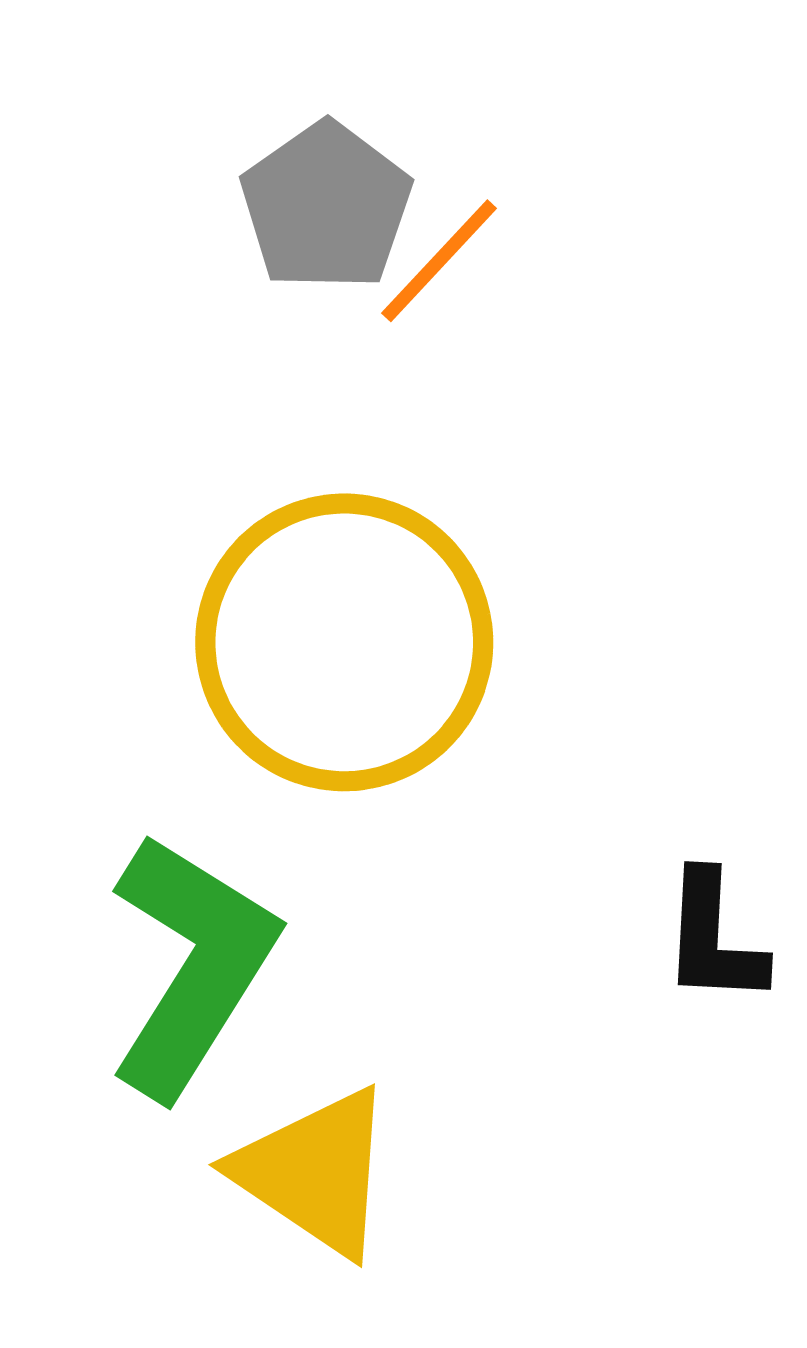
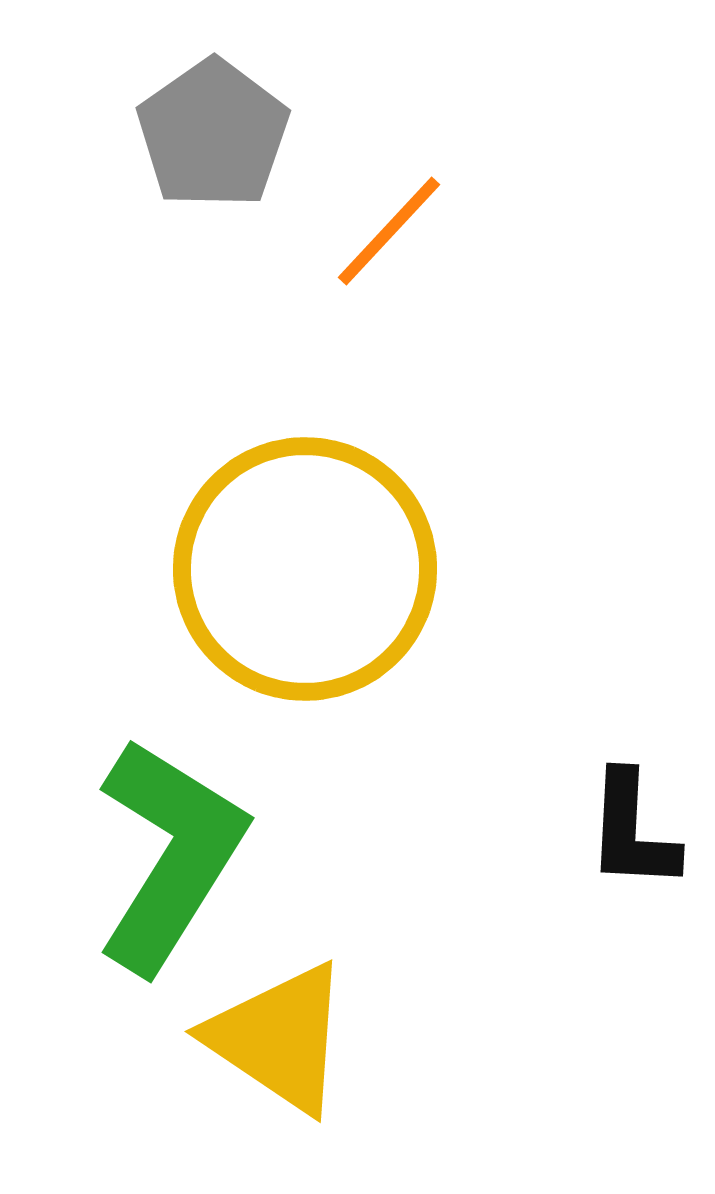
gray pentagon: (326, 206) -> (213, 134), moved

